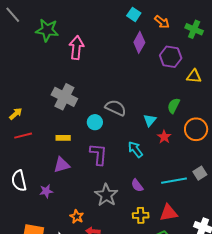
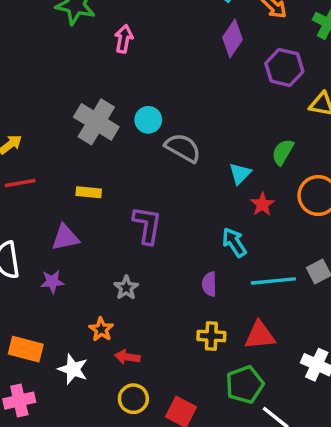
pink arrow: (76, 48) -> (124, 39), size x0.7
cyan circle: (95, 122) -> (148, 120), moved
cyan arrow: (135, 149) -> (234, 242), moved
purple triangle: (62, 165) -> (65, 237), moved
purple semicircle: (137, 185) -> (209, 284), turned 32
gray star: (106, 195) -> (126, 288), moved, size x0.6

